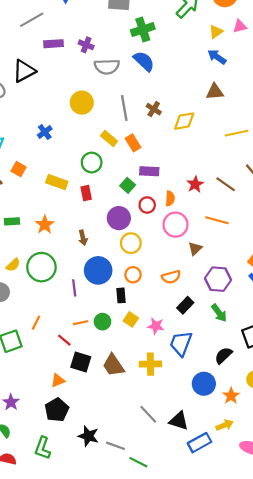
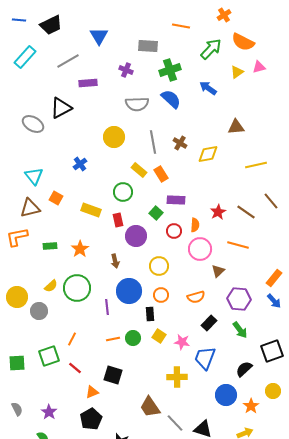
purple cross: (86, 45) -> (126, 70), moved
blue arrow: (217, 57) -> (208, 88), moved
purple circle: (119, 218) -> (136, 236), moved
red line: (64, 340) -> (75, 368), moved
brown trapezoid: (113, 365) -> (150, 407), moved

